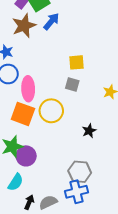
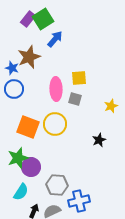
brown star: (24, 26) -> (29, 57), moved
pink ellipse: (28, 89) -> (56, 89), moved
black star: (89, 131) -> (99, 140), moved
gray hexagon: (80, 172) -> (57, 185), moved

